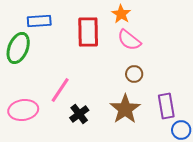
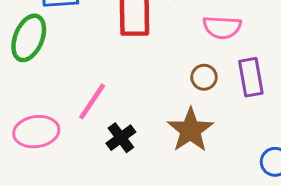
pink semicircle: (129, 40) -> (222, 27), moved, turned -35
purple rectangle: (166, 106) -> (251, 77), moved

